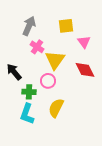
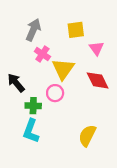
yellow semicircle: (56, 108) -> (87, 136), moved

